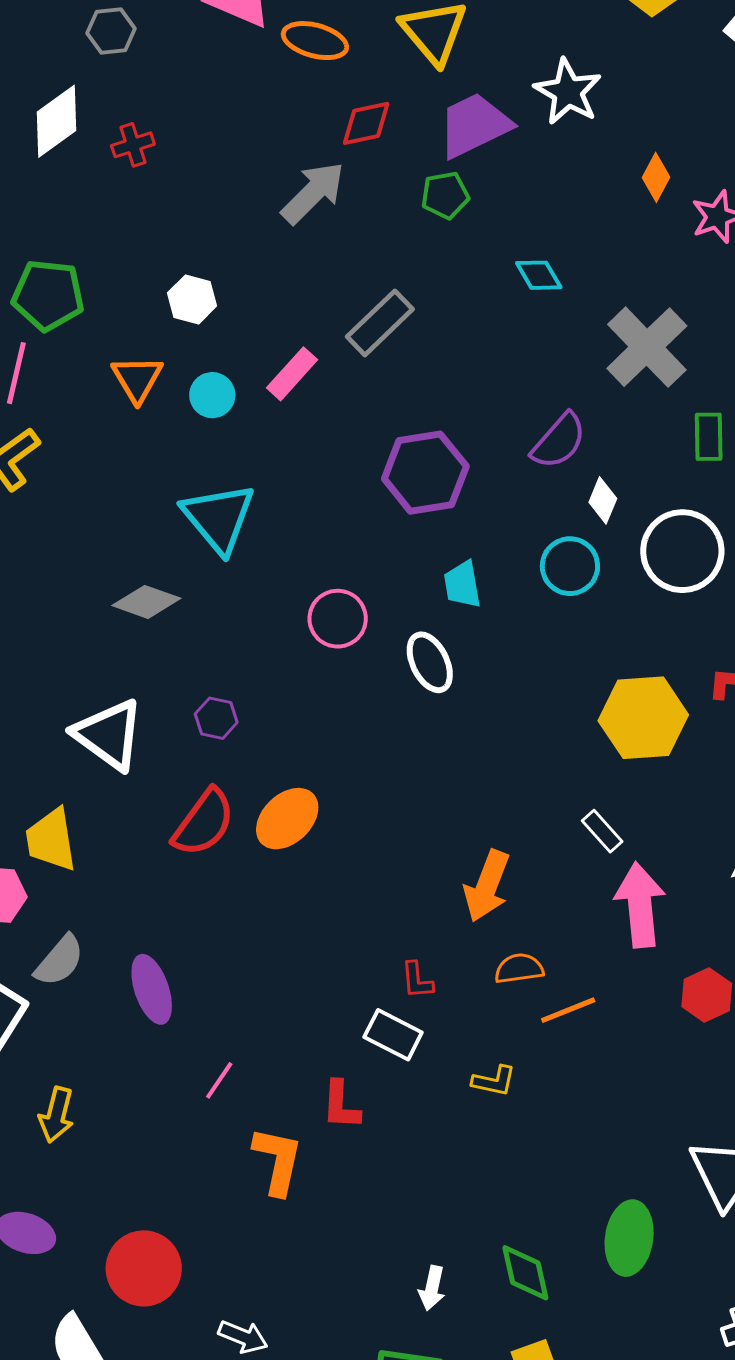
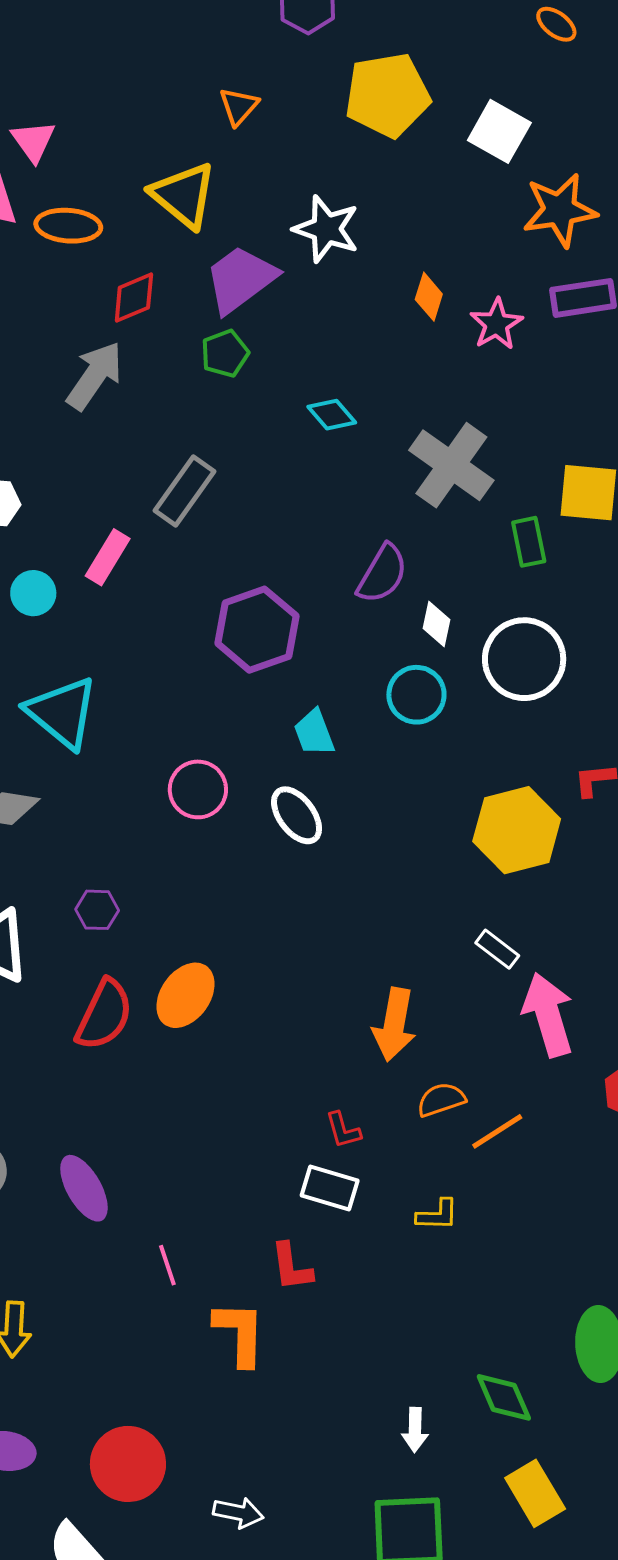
pink line: (219, 1080) -> (167, 1265), turned -42

